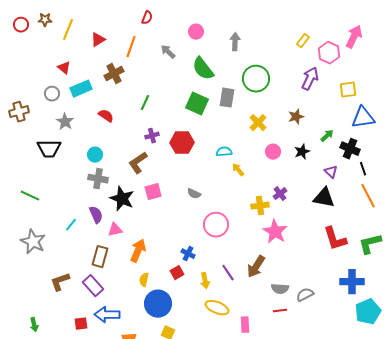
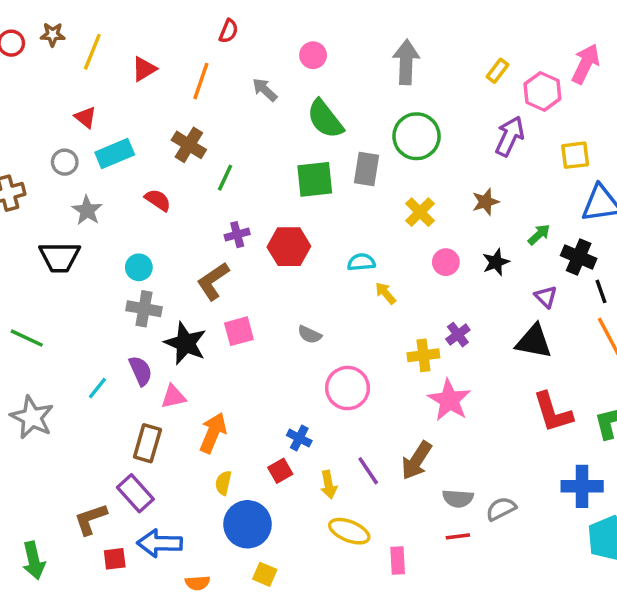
gray arrow: (235, 42) -> (406, 62), moved, size x1.4
brown cross: (114, 74) -> (189, 145), moved, turned -30
green square: (197, 104) -> (315, 179), turned -30
brown L-shape: (60, 282) -> (91, 519), moved
green arrow: (34, 325) -> (34, 561), size x1.5

